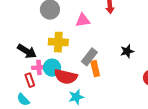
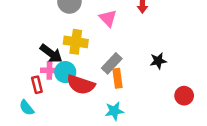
pink triangle: (83, 20) -> (108, 18), turned 49
black arrow: (27, 51) -> (51, 53), moved
cyan star: (76, 97) -> (114, 111), moved

